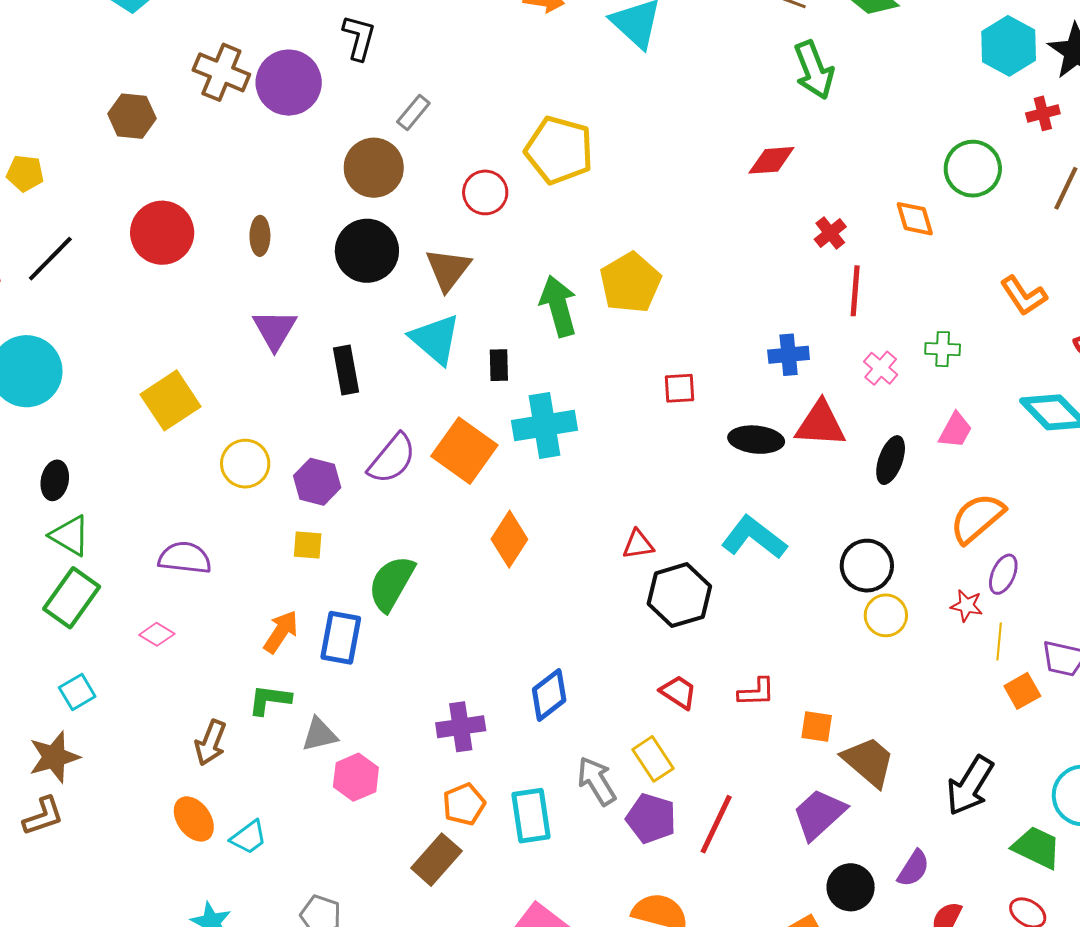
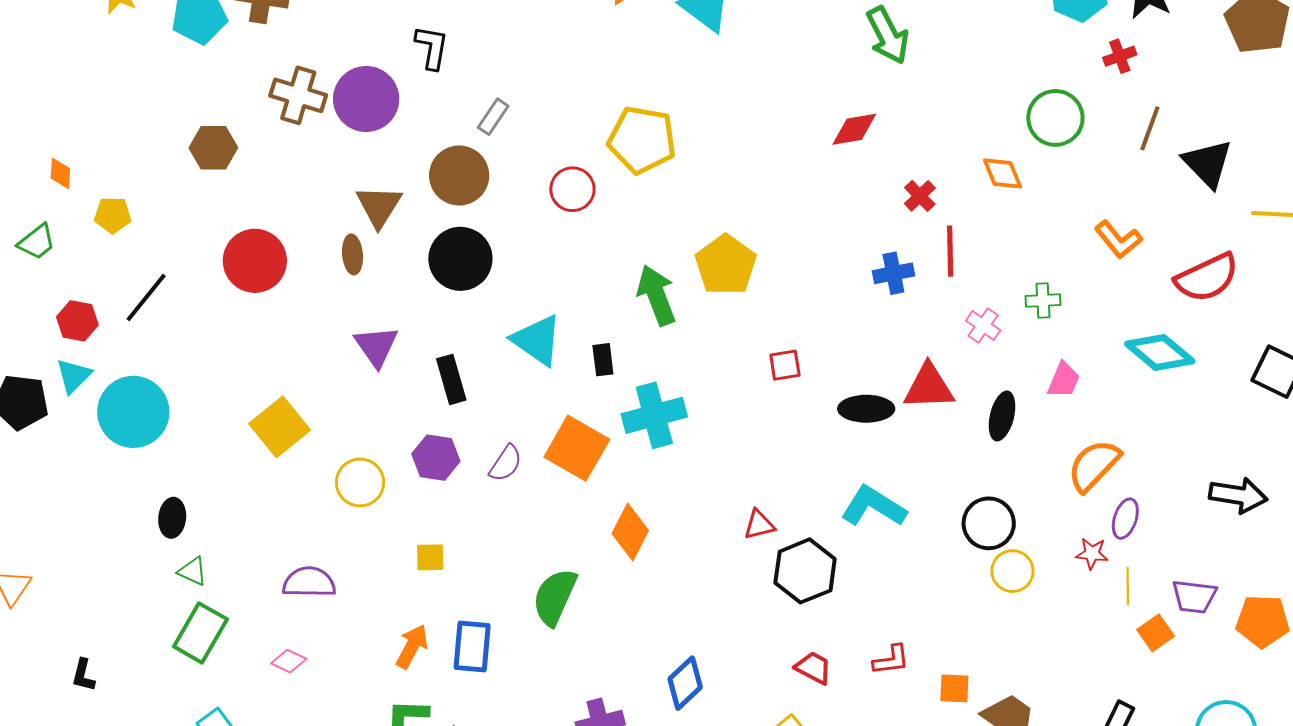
brown triangle: (448, 269) -> (379, 206), moved
blue cross: (789, 355) -> (893, 273), moved
purple semicircle: (392, 459) -> (506, 463), size x0.7
purple hexagon: (317, 482) -> (436, 458), moved
green triangle: (70, 536) -> (193, 571), size x0.7
green semicircle: (391, 583) -> (555, 597), moved

